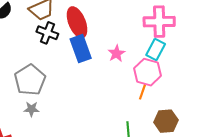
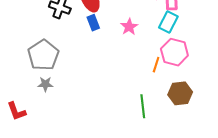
blue rectangle: (81, 49) -> (93, 23), size x0.6
pink hexagon: (148, 72) -> (174, 52), moved

